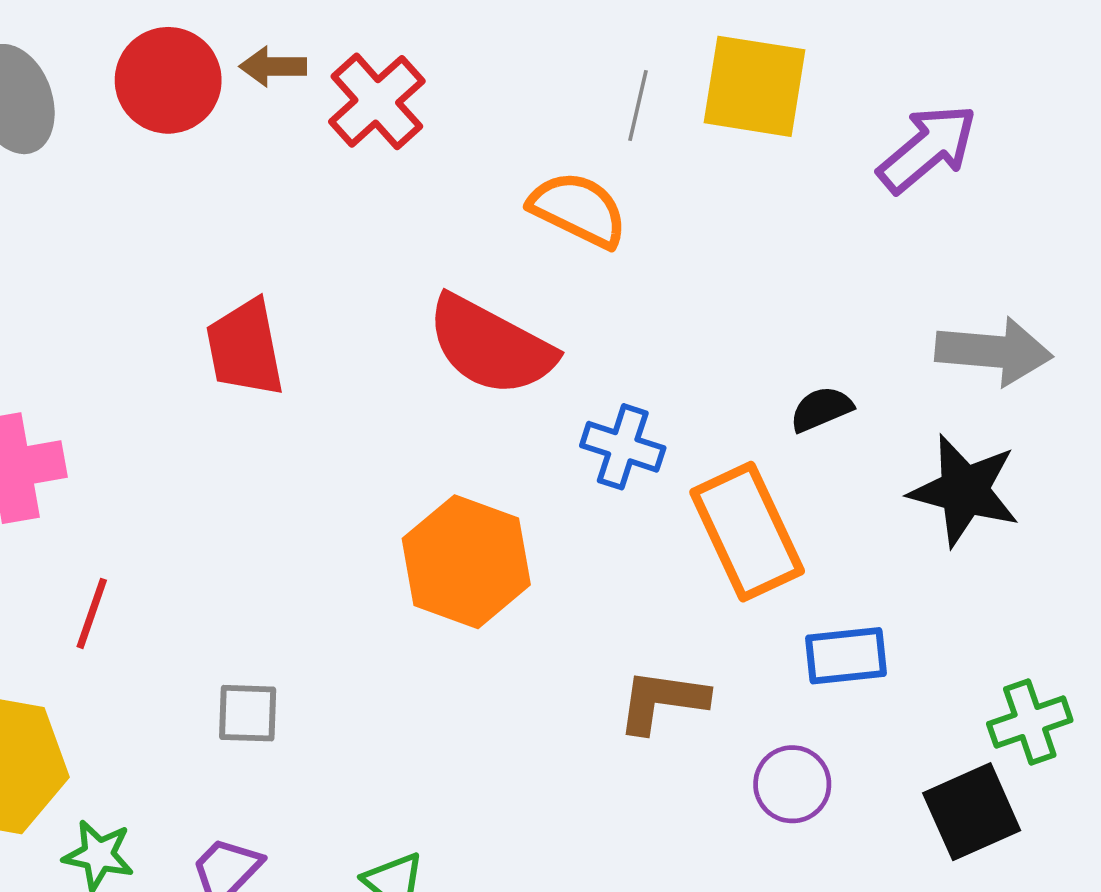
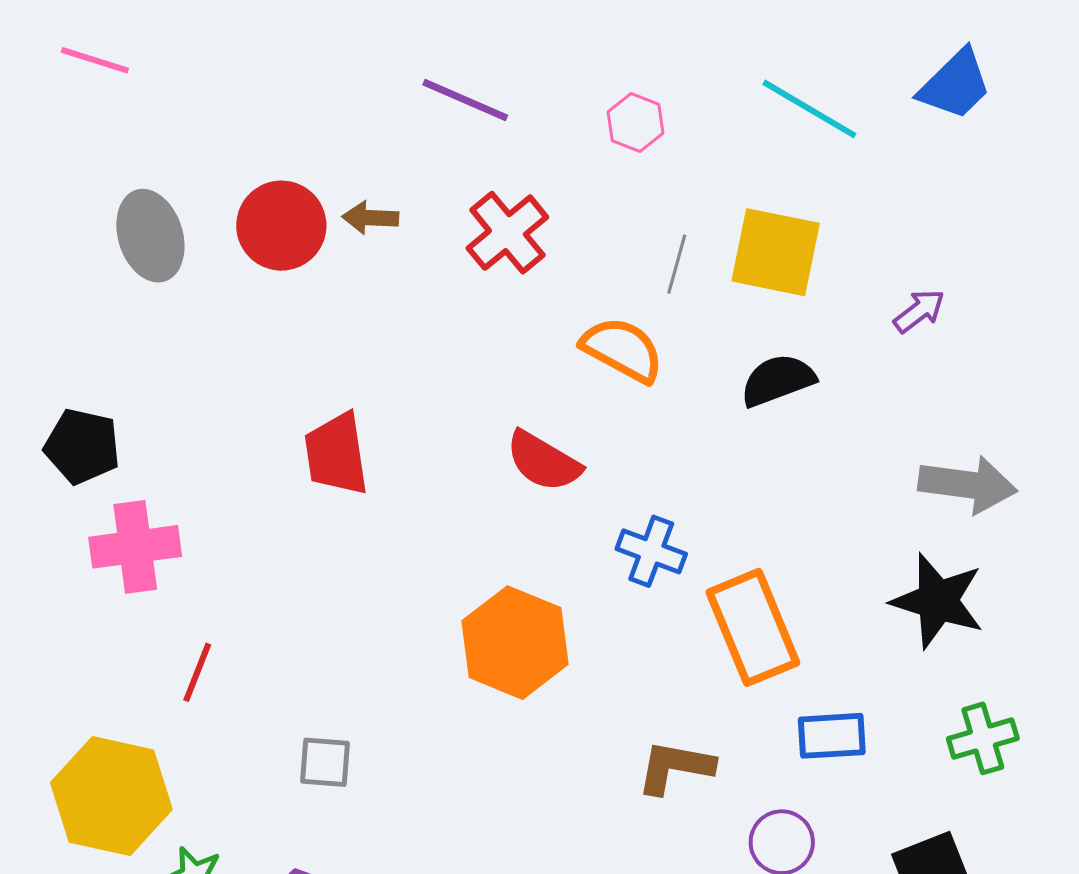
red cross: (377, 101) -> (507, 233), moved
purple arrow: (927, 148) -> (919, 311), size x0.6
red semicircle: (491, 346) -> (543, 461), size x0.7
black semicircle: (821, 409) -> (778, 380), moved, size x1.4
green cross: (1030, 722) -> (983, 738), moved

